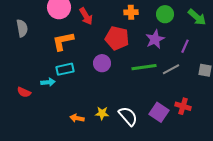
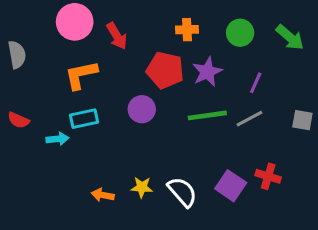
purple star: (155, 39) -> (207, 72), moved
purple line: (185, 46) -> (256, 83), moved
red semicircle: (24, 92) -> (18, 120), moved

